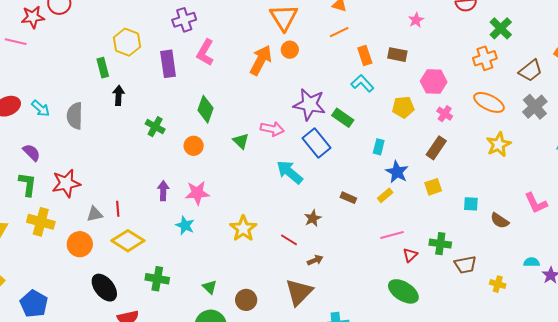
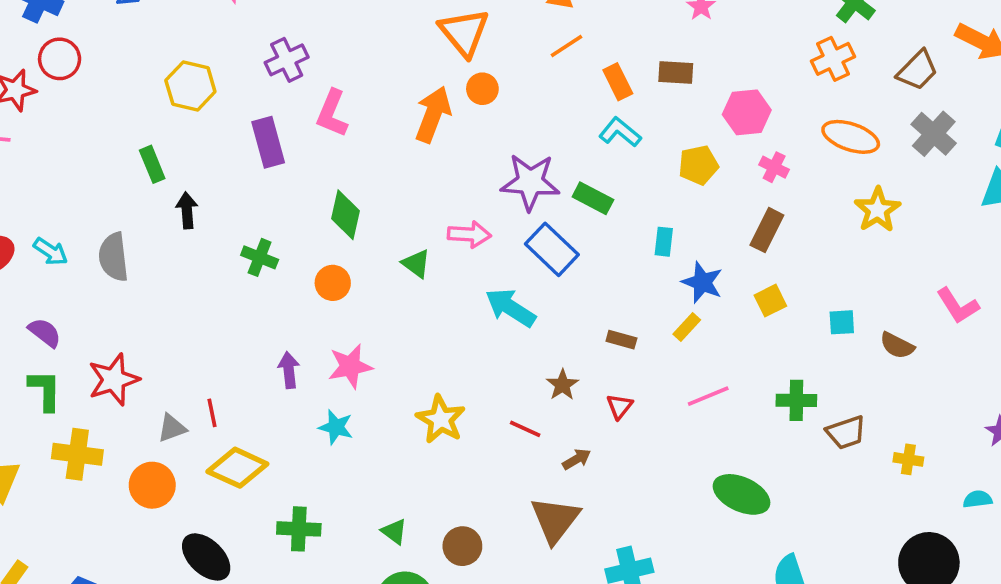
yellow hexagon: (127, 42) -> (190, 86), moved
red triangle: (410, 255) -> (620, 406), moved
cyan semicircle: (532, 262) -> (978, 499), moved

